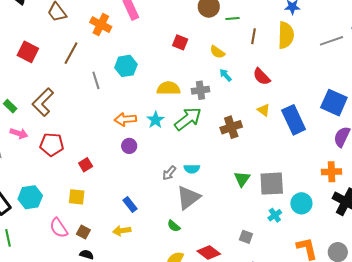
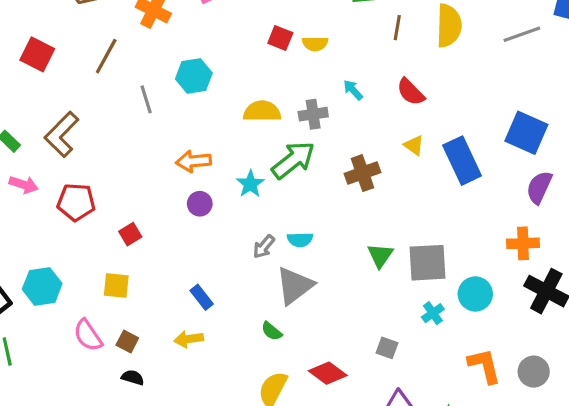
yellow semicircle: (217, 52) -> (315, 44), moved, turned -35
cyan star: (156, 120) -> (250, 184), moved

